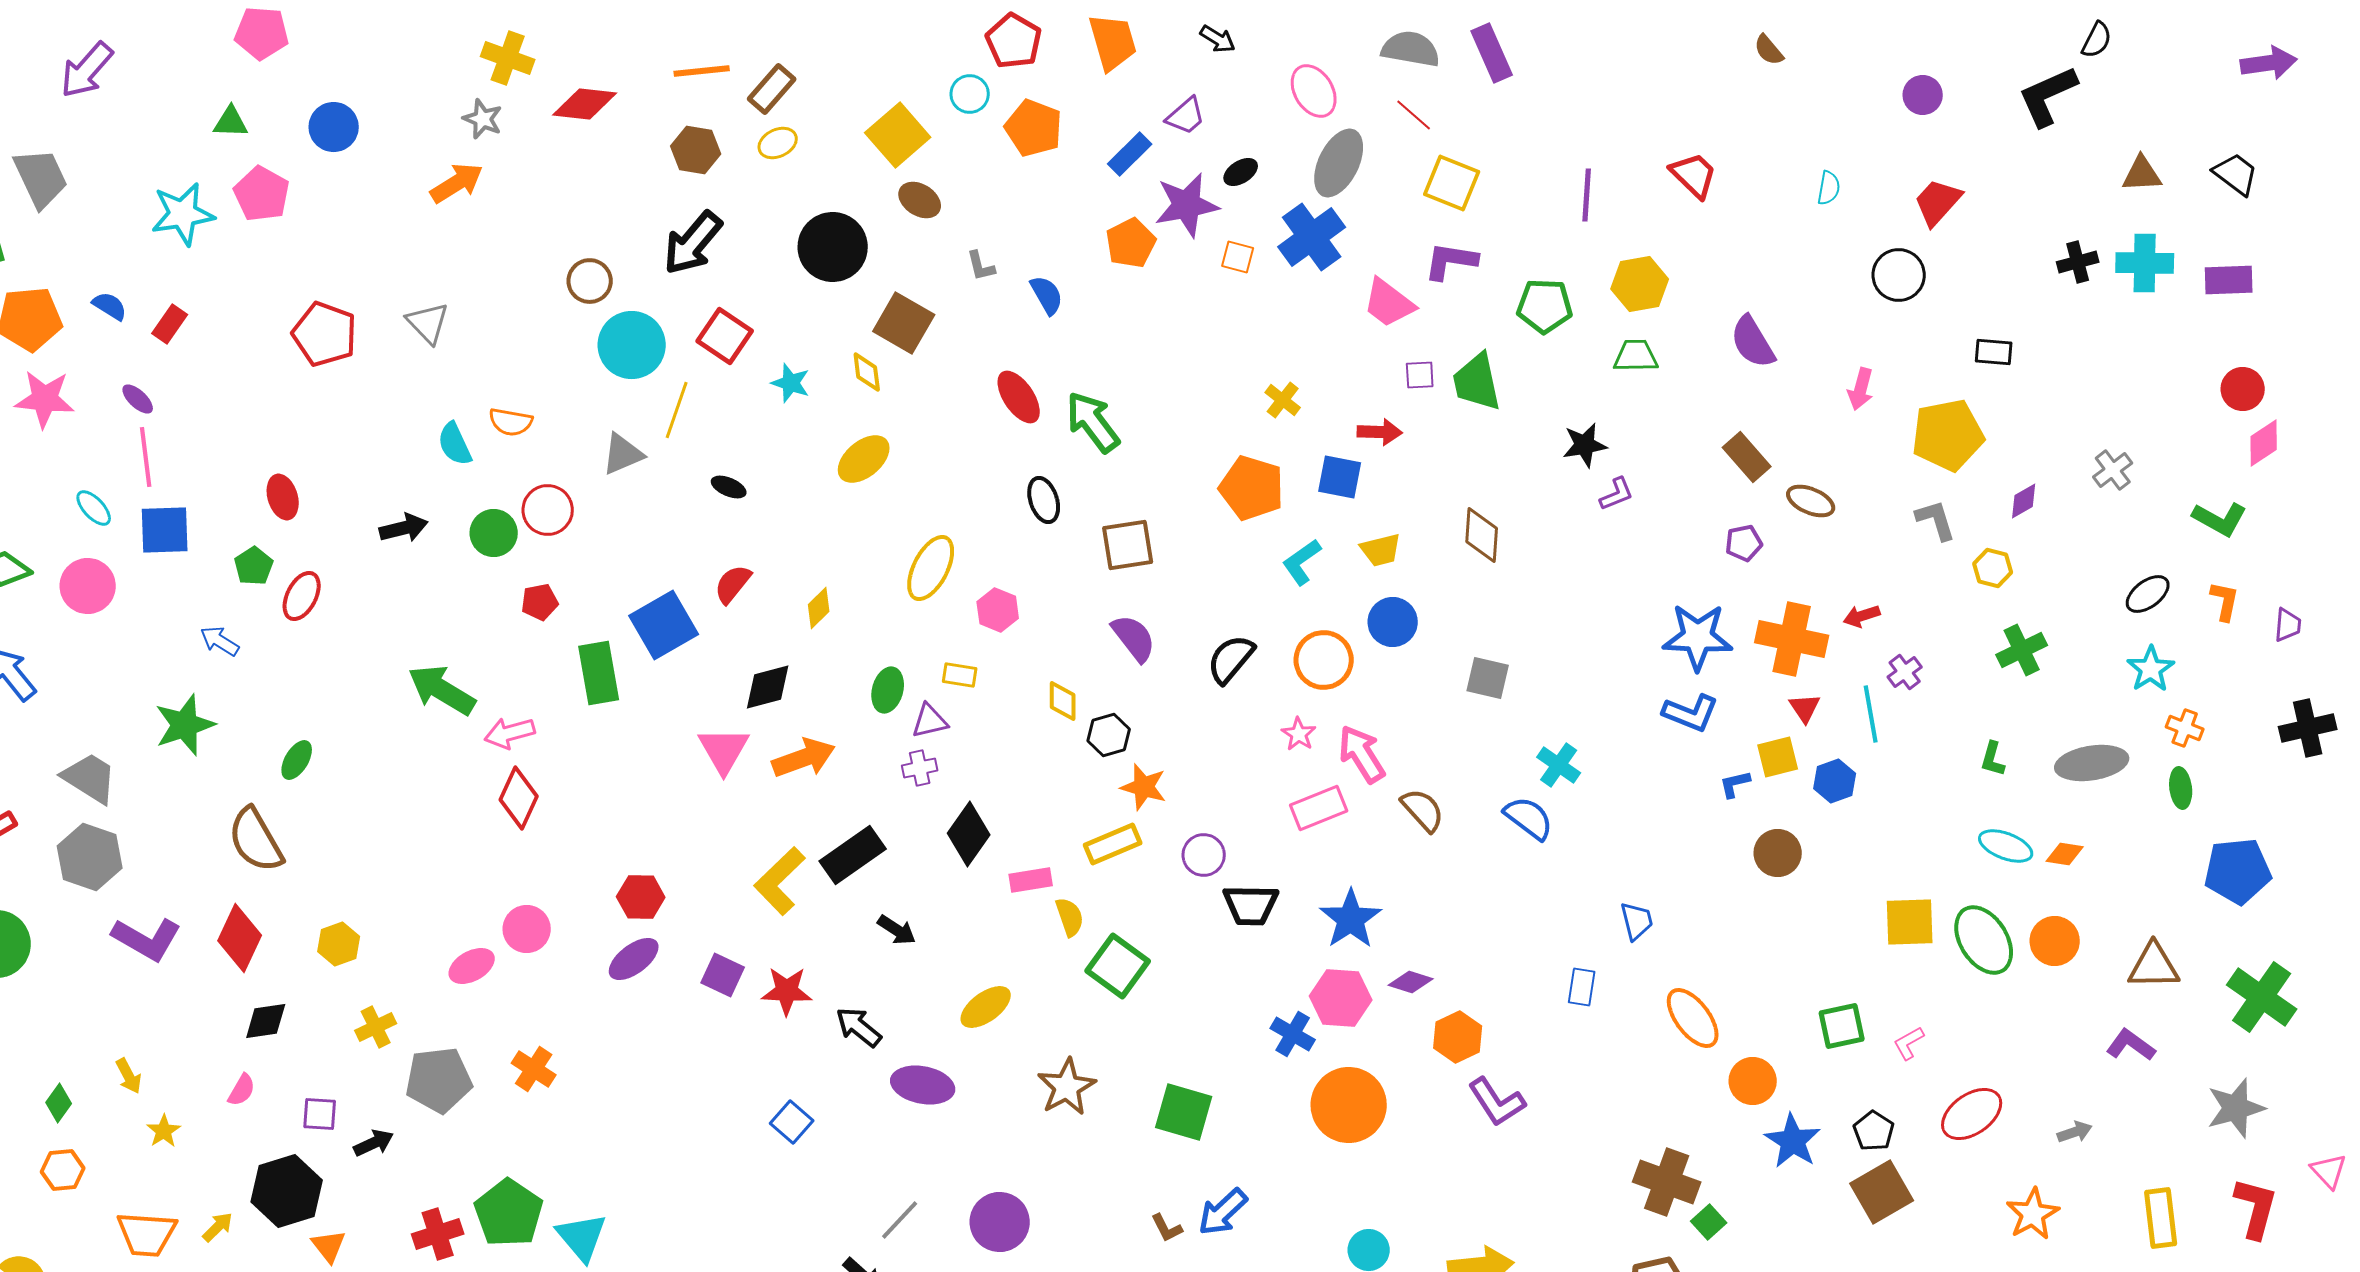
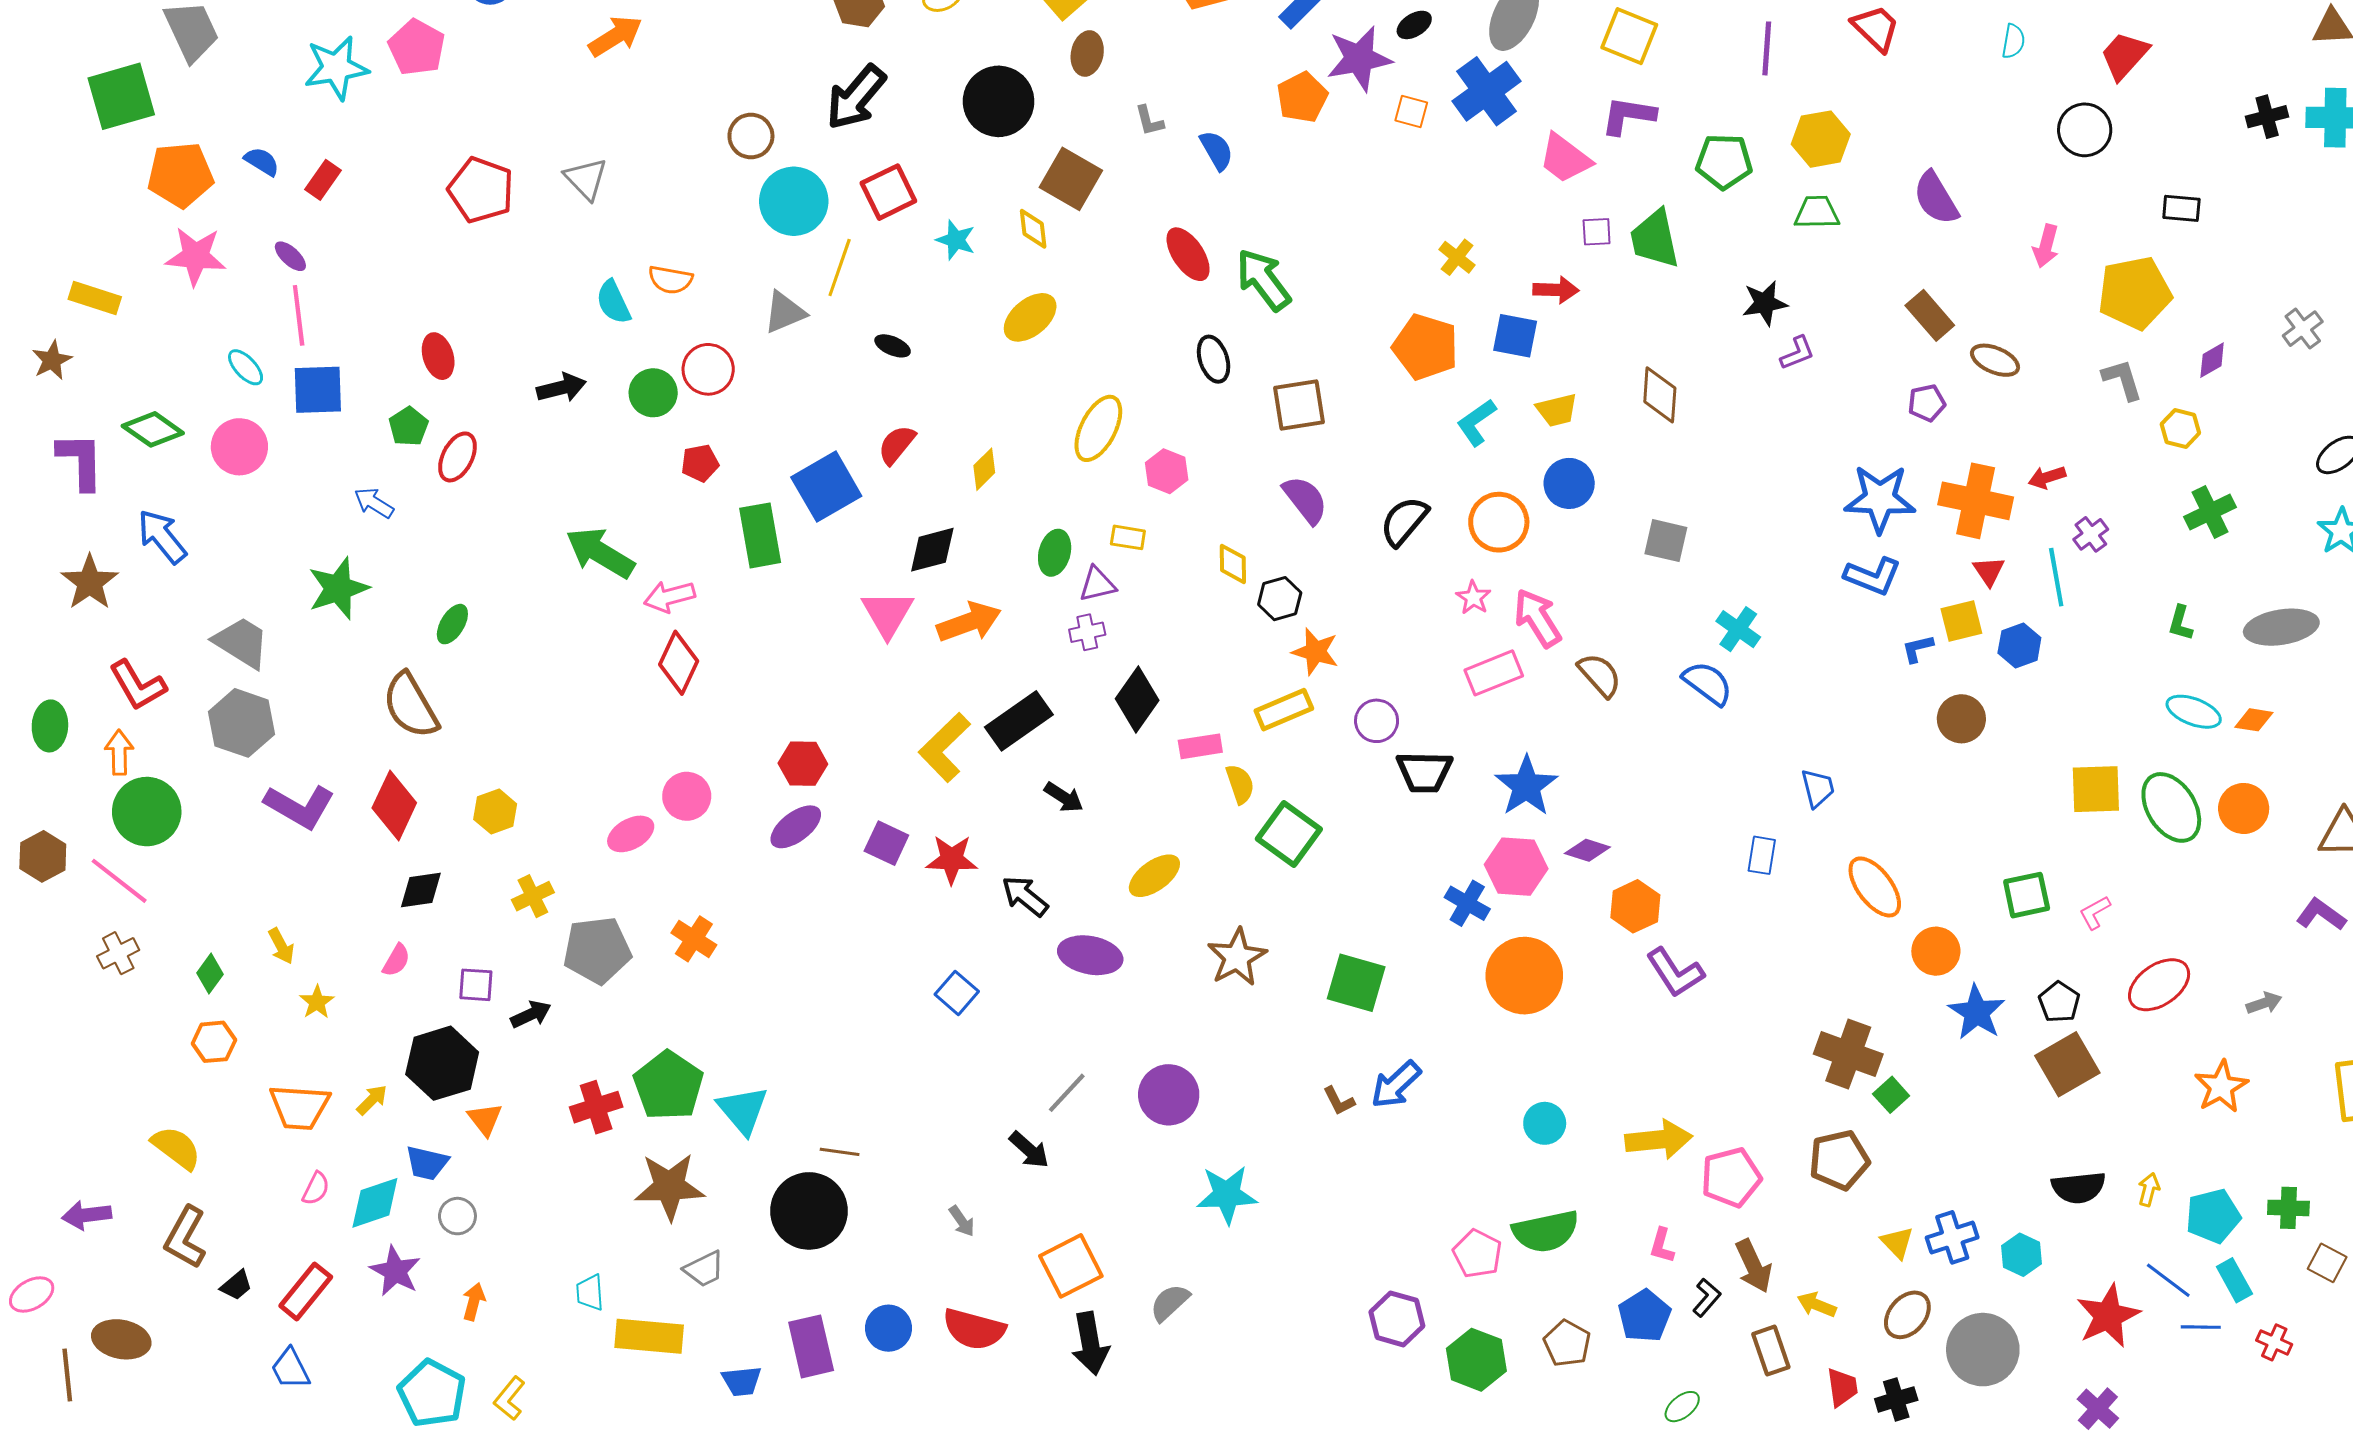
brown ellipse: (920, 200) -> (1087, 53), turned 69
red square: (725, 336) -> (888, 192), turned 30

